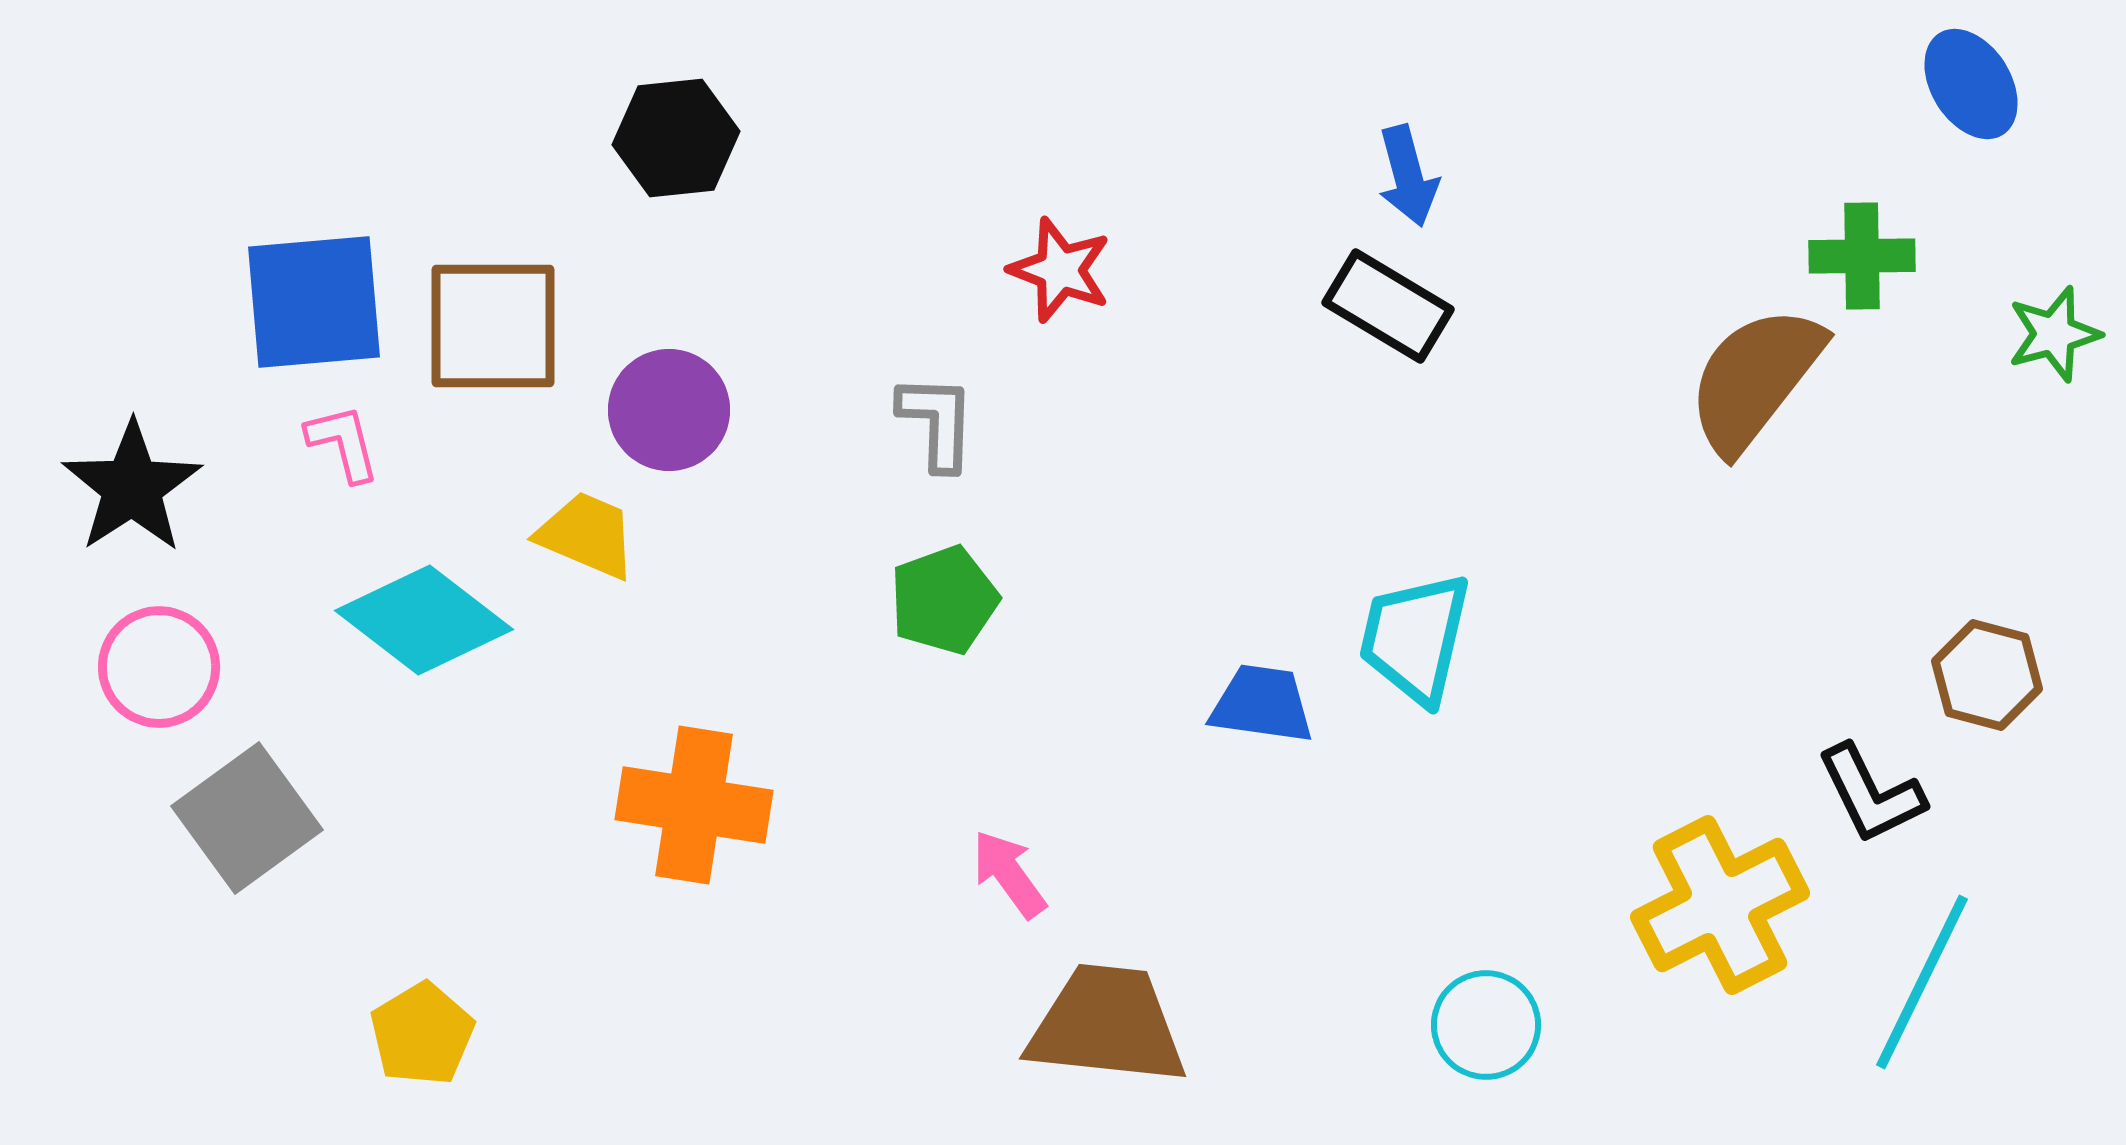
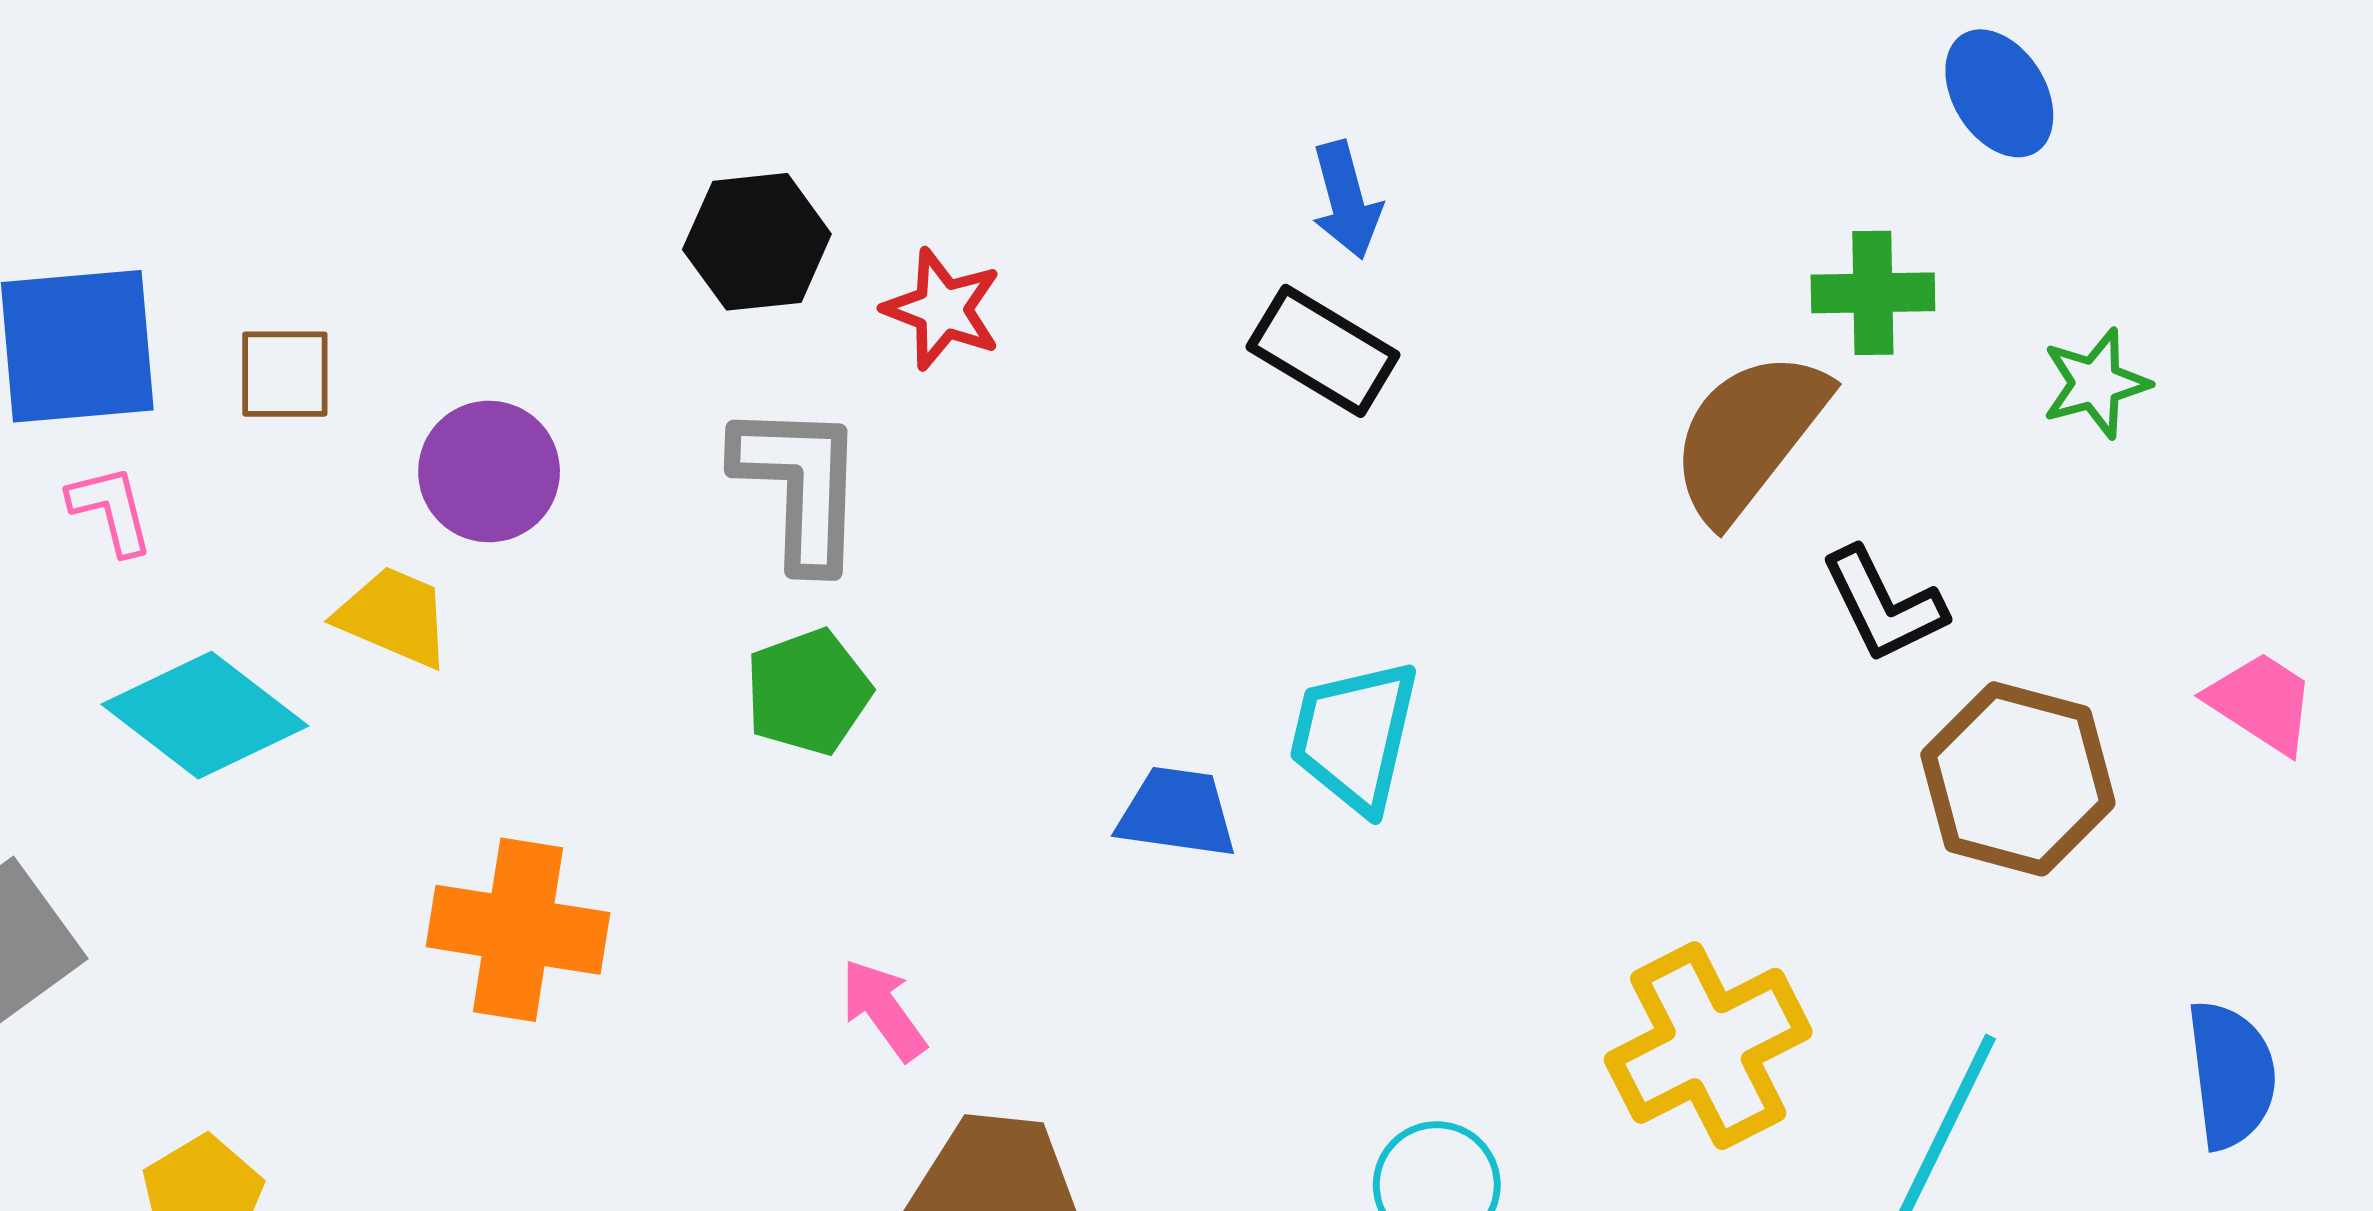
black hexagon: (676, 138) -> (757, 242), moved
brown square: (493, 326) -> (285, 374), size x0.6
gray L-shape: (937, 422) -> (800, 485), size x1.5
brown hexagon: (1987, 675) -> (2018, 779), size x1.5
black L-shape: (1871, 794) -> (1883, 605), moved

